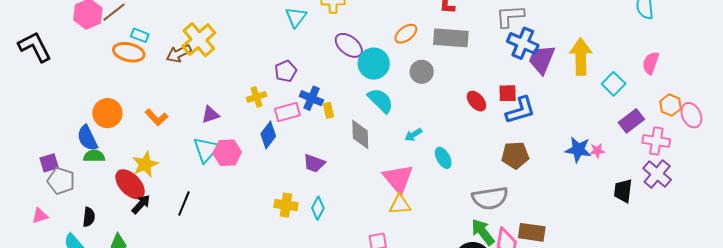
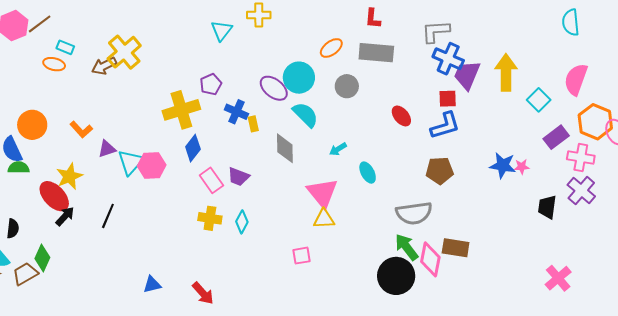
purple ellipse: (349, 45) -> (274, 88), moved
orange ellipse: (129, 52) -> (54, 64), size x0.7
pink semicircle: (651, 63) -> (576, 79), size x1.4
red square: (508, 93) -> (448, 99), moved
yellow cross: (257, 97) -> (181, 110), size x1.8
orange hexagon: (670, 105) -> (595, 122), size x1.6
pink rectangle: (287, 112) -> (211, 180), moved, turned 70
purple triangle: (210, 115) -> (107, 149), moved

